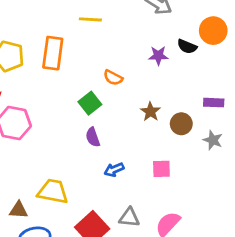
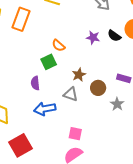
green square: (90, 103) -> (49, 62), moved
pink square: (161, 169) -> (75, 134), moved
blue arrow: (114, 170) -> (45, 109), size x1.5
gray triangle: (129, 217) -> (71, 94), moved

